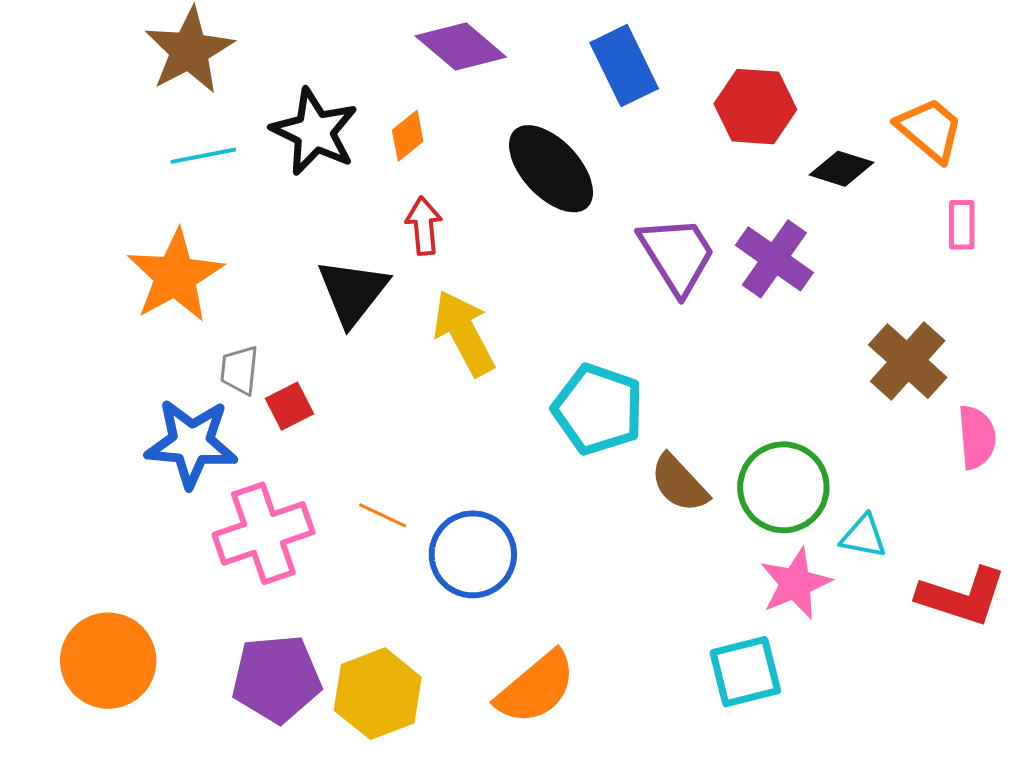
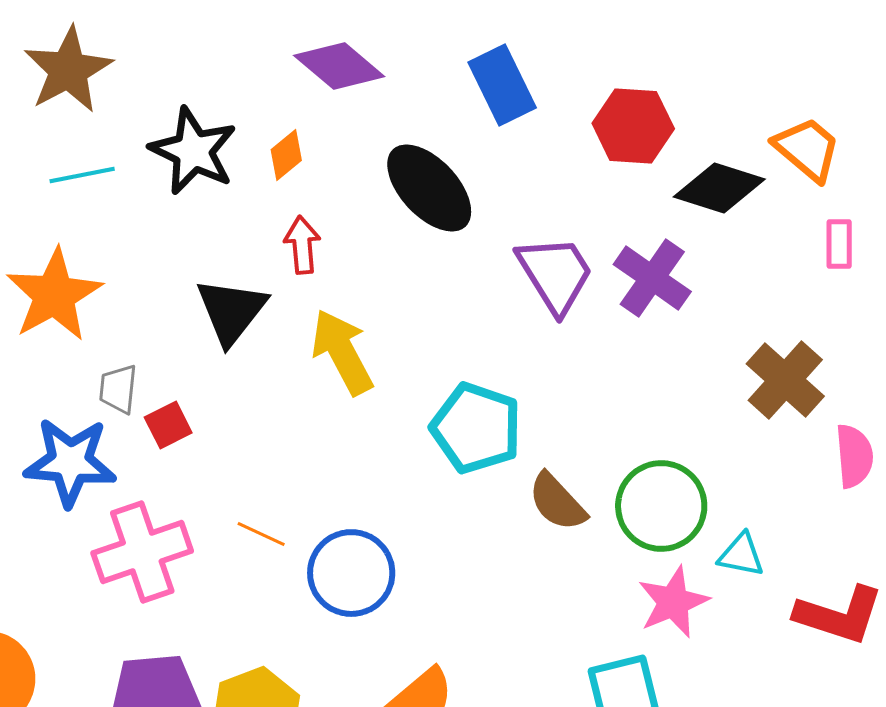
black diamond: (842, 169) -> (719, 188), size x1.4

